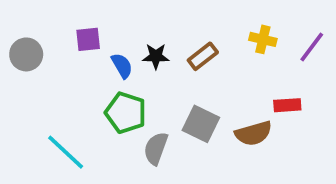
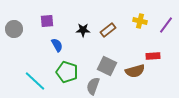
blue semicircle: (122, 66) -> (57, 45), moved
green pentagon: (126, 113) -> (67, 72), moved
gray semicircle: (156, 148) -> (93, 86), moved

